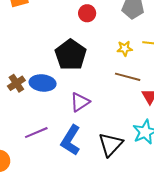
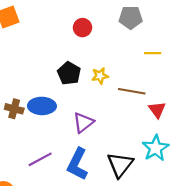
yellow star: (125, 48) -> (100, 76), moved
black pentagon: (71, 55) -> (69, 73), size x0.7
brown cross: (16, 83) -> (14, 109), turned -36

